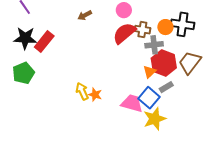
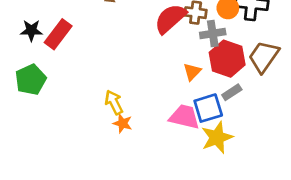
black star: (25, 38) -> (31, 30), size x0.7
orange triangle: (150, 72) -> (192, 72), moved
orange star: (95, 95) -> (123, 123), moved
blue square: (149, 98) -> (208, 108), turned 35

